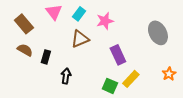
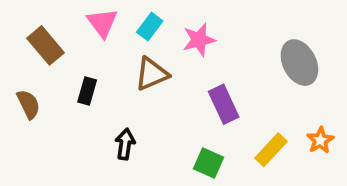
brown semicircle: (25, 50) -> (28, 104), moved, turned 35
black rectangle: (46, 57) -> (87, 91), moved
yellow rectangle: (131, 79) -> (271, 150), moved

